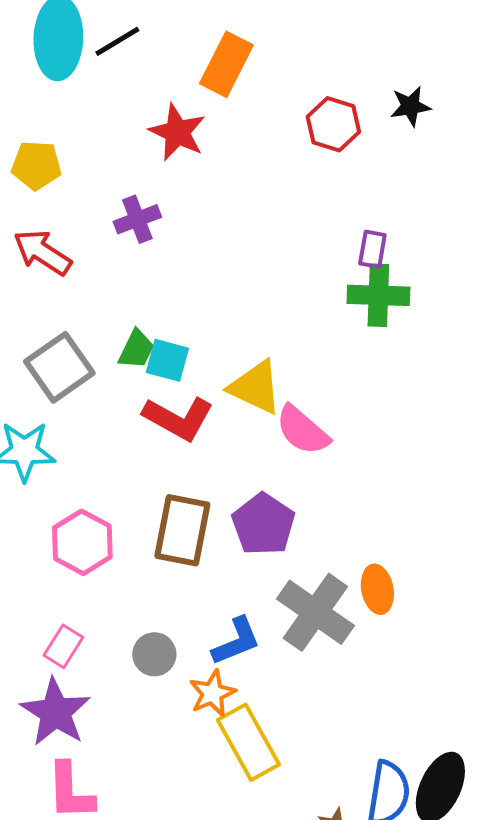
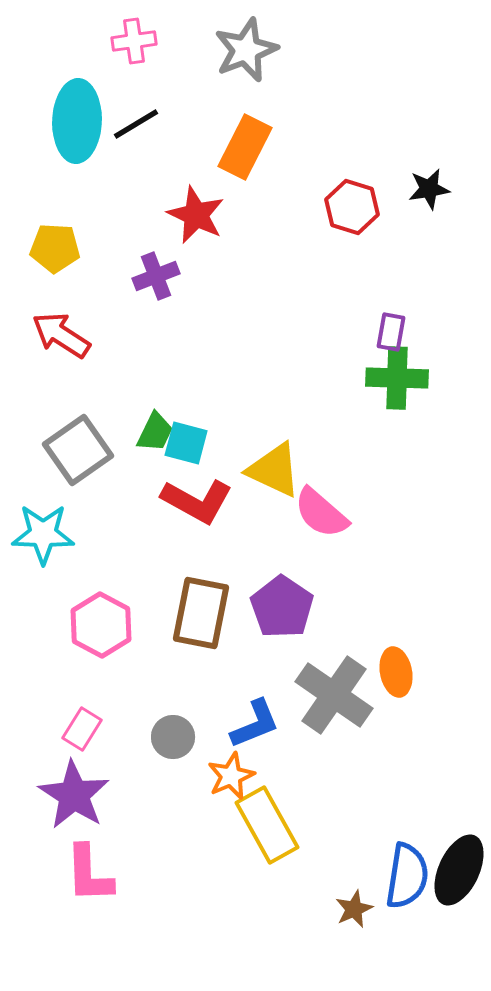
purple cross: (137, 219) -> (156, 276), moved

